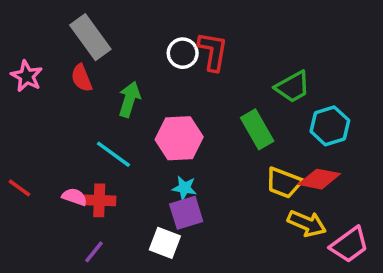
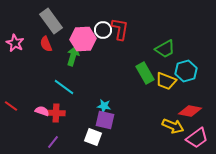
pink hexagon: (179, 138) -> (83, 39), moved
red diamond: (319, 179) -> (190, 111), moved
yellow trapezoid: (284, 183) -> (166, 81), moved
purple square: (186, 213) -> (105, 120), turned 30

